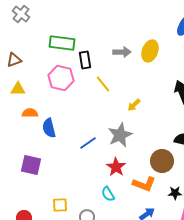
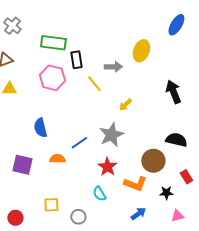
gray cross: (21, 14) -> (12, 26), moved
gray arrow: (122, 52) -> (113, 67), moved
orange semicircle: (30, 113) -> (57, 159), moved

